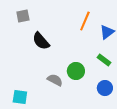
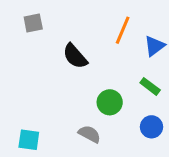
black semicircle: (41, 41) -> (75, 56), moved
gray semicircle: (55, 80) -> (89, 134), moved

